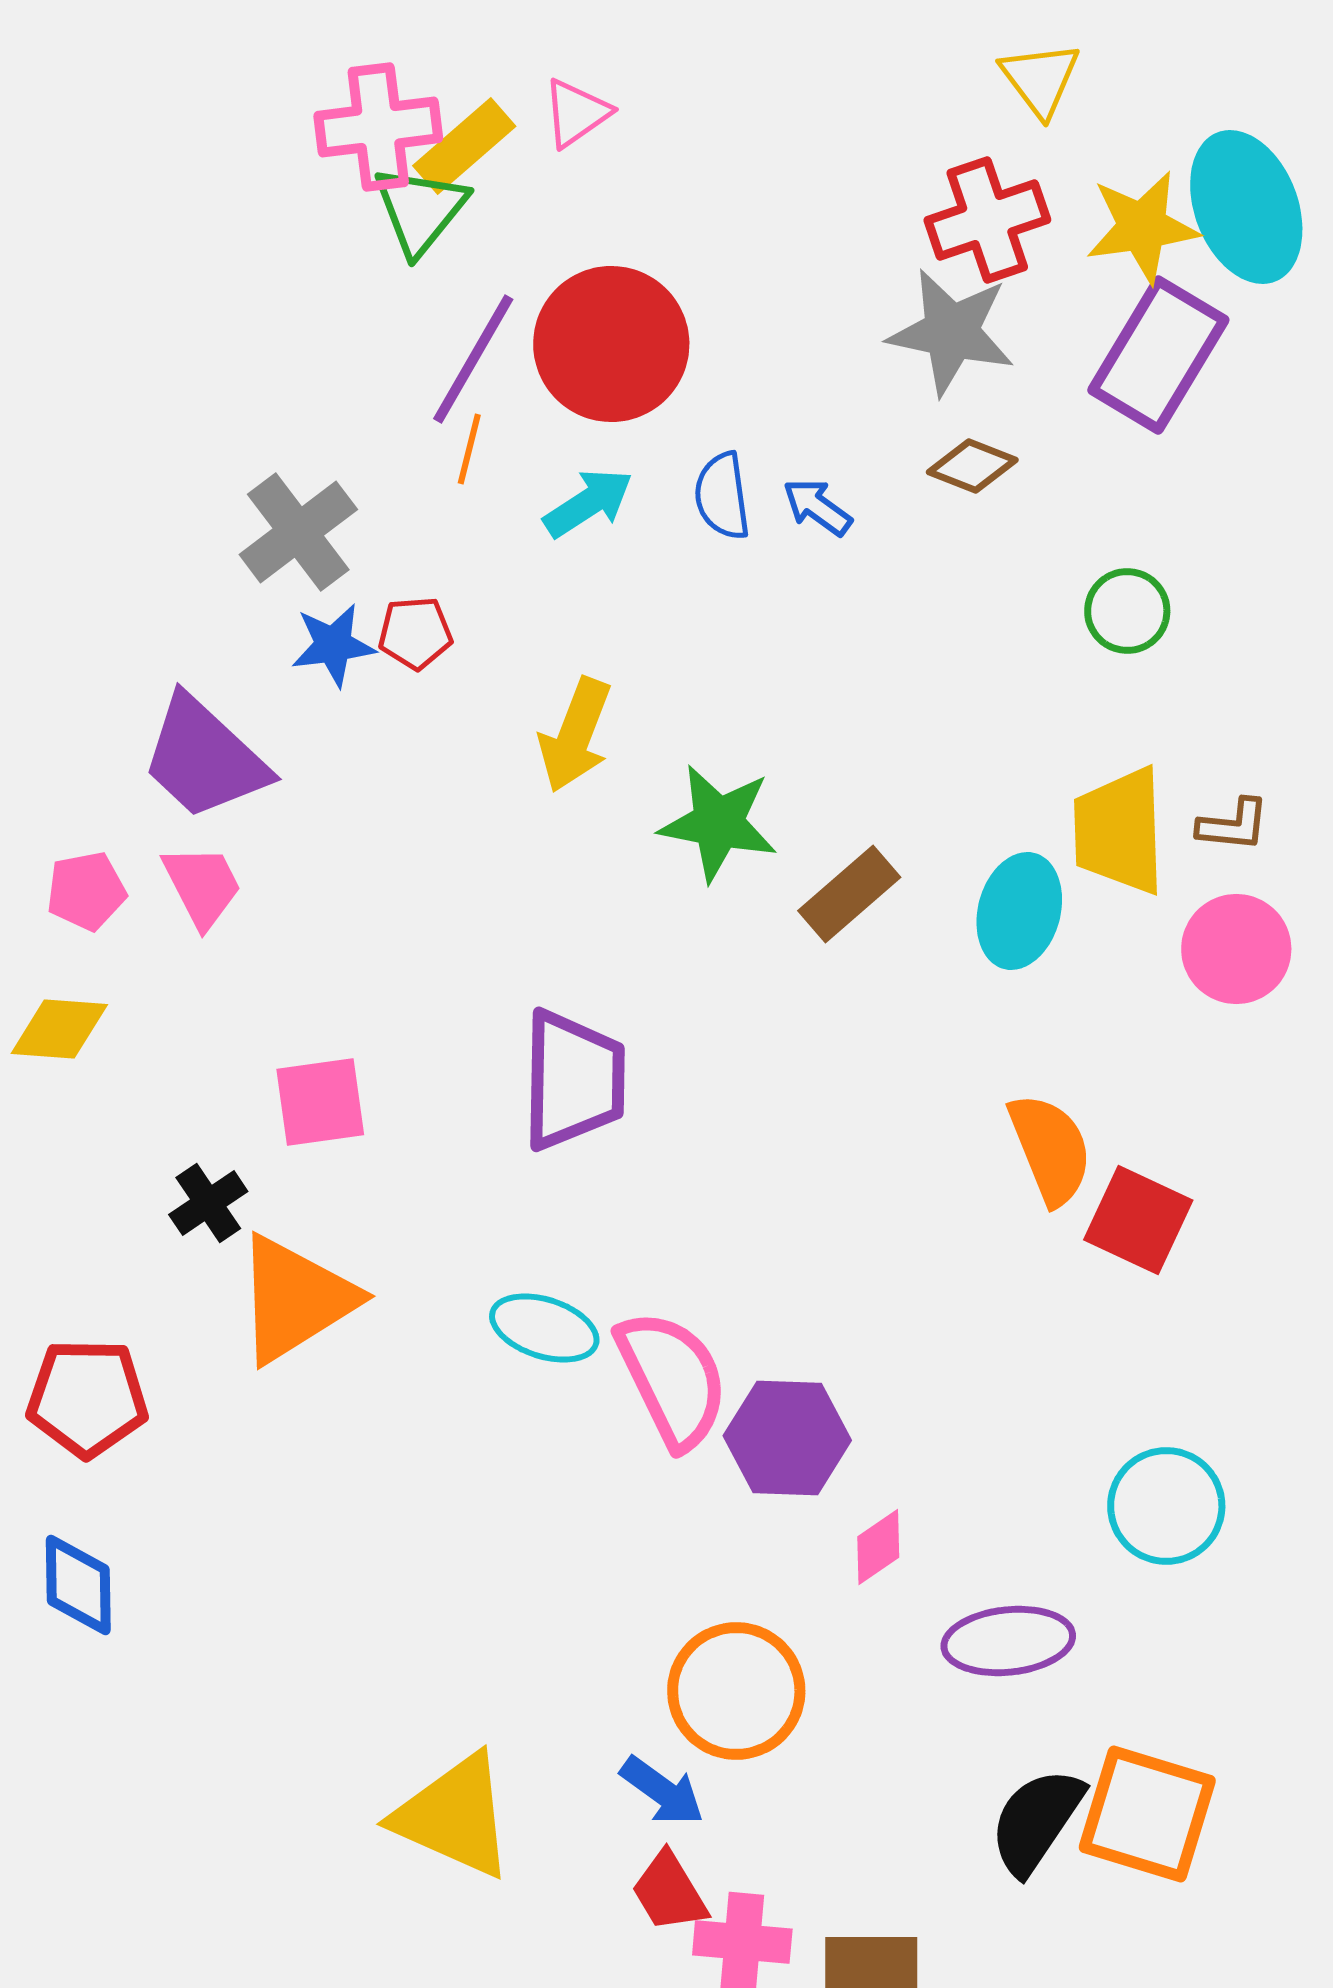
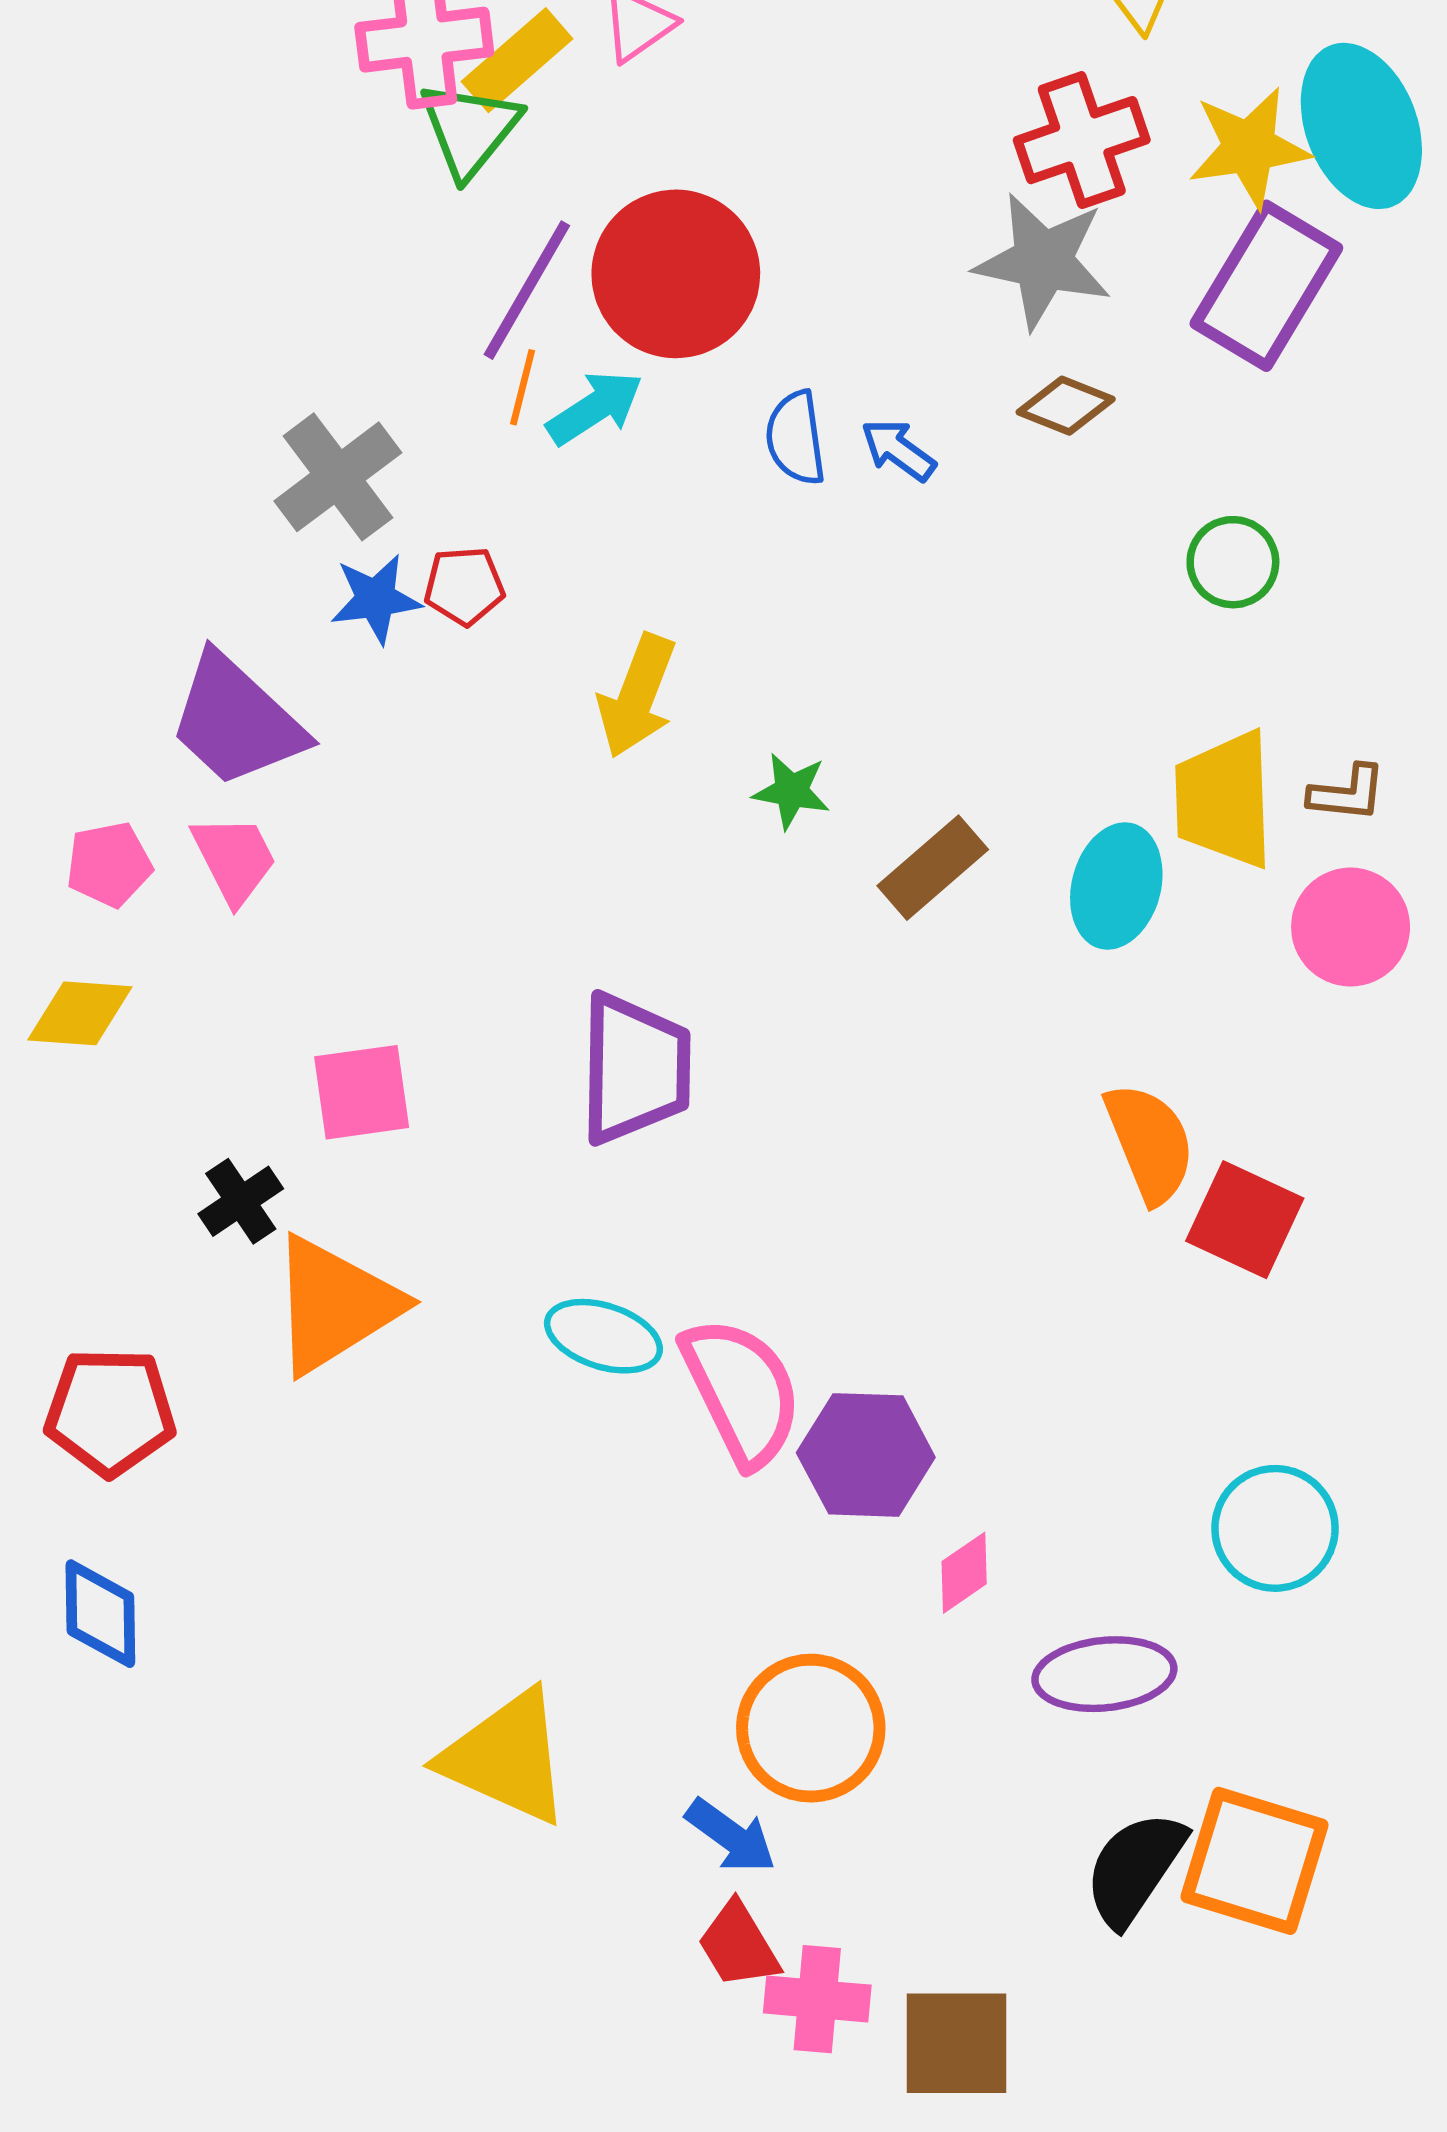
cyan arrow: (588, 503) -> (595, 408), moved
green star: (718, 823) -> (791, 791), size x0.6
yellow triangle: (454, 1816) -> (506, 1757), moved

